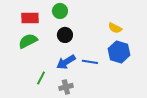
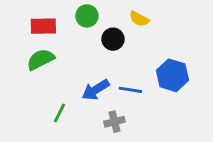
yellow semicircle: (115, 28) -> (139, 19), moved
black circle: (65, 35) -> (113, 39), moved
gray cross: (66, 87) -> (114, 122), moved

